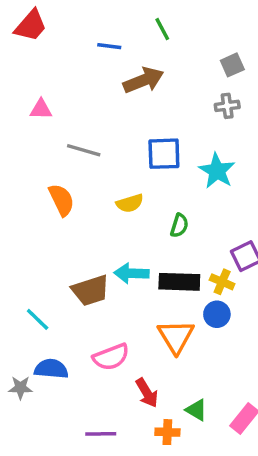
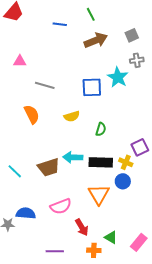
brown arrow: (143, 80) -> (96, 40), moved
gray cross: (227, 106) -> (137, 60), moved
cyan star: (217, 171) -> (118, 77), moved
cyan line: (38, 319) -> (15, 171), moved

